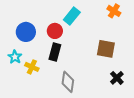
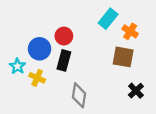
orange cross: (114, 11) -> (130, 31), moved
cyan rectangle: (72, 16) -> (108, 19), moved
blue circle: (26, 32) -> (39, 49), moved

